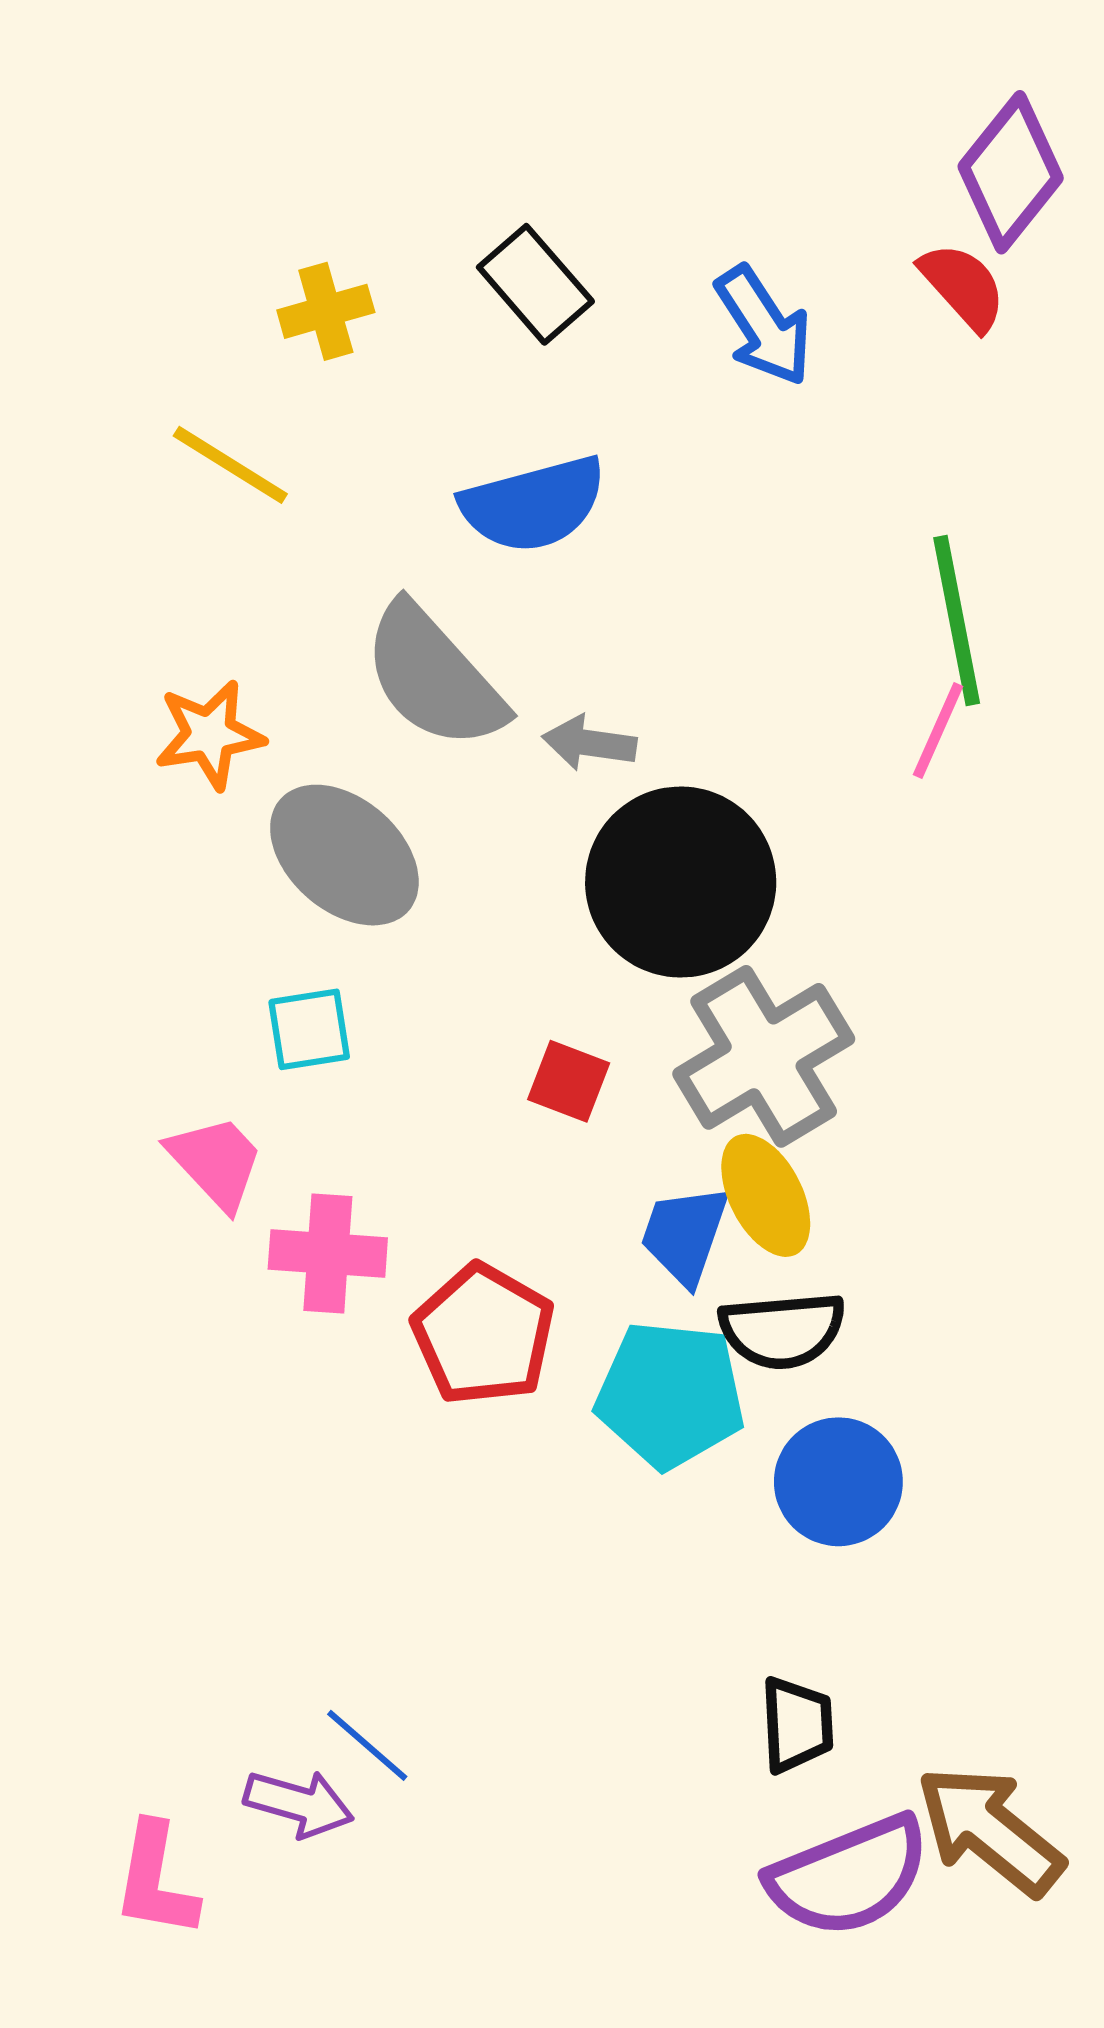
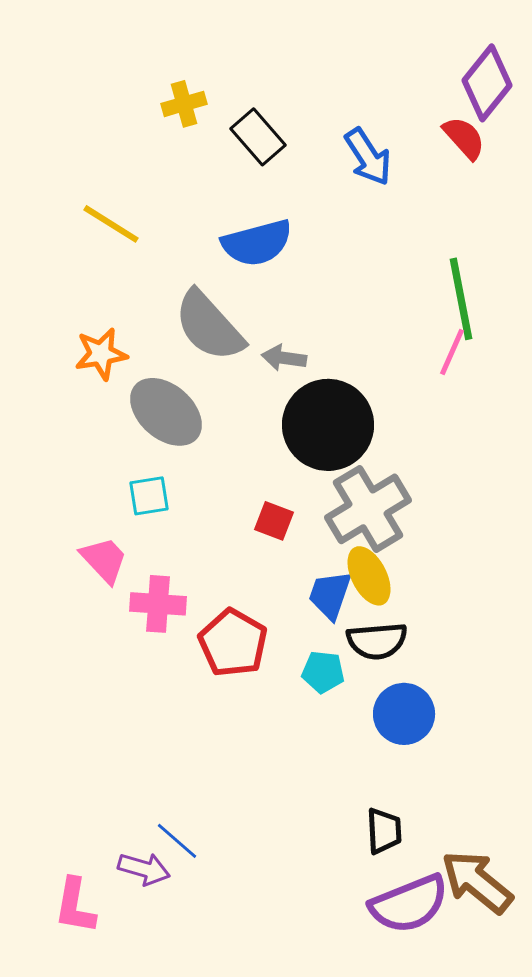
yellow cross: (326, 311) -> (184, 104), moved
cyan pentagon: (670, 1395) -> (323, 672), size x0.6

